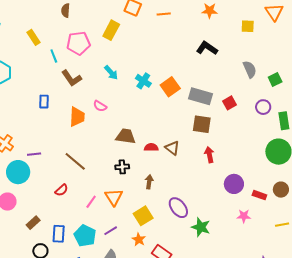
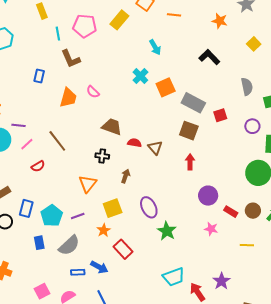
yellow square: (248, 26) -> (254, 44), turned 32
cyan arrow: (111, 73) -> (155, 47), moved
pink line: (91, 202) -> (27, 144), moved

